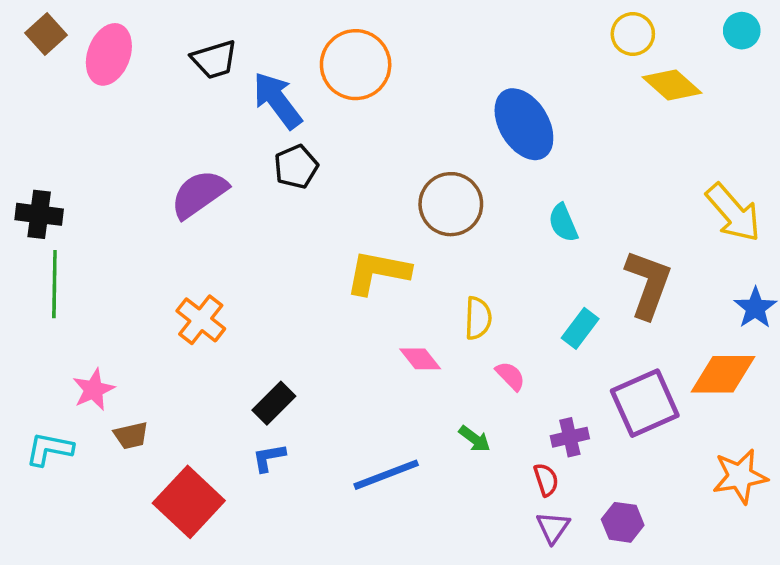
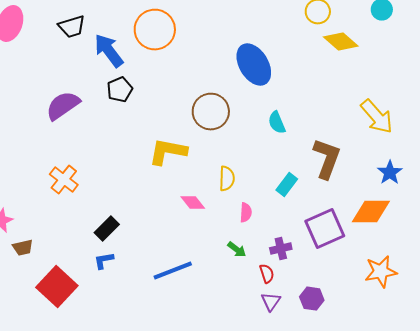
pink semicircle: (510, 376) -> (246, 213), turned 48
green arrow: (475, 439) -> (237, 250), moved

